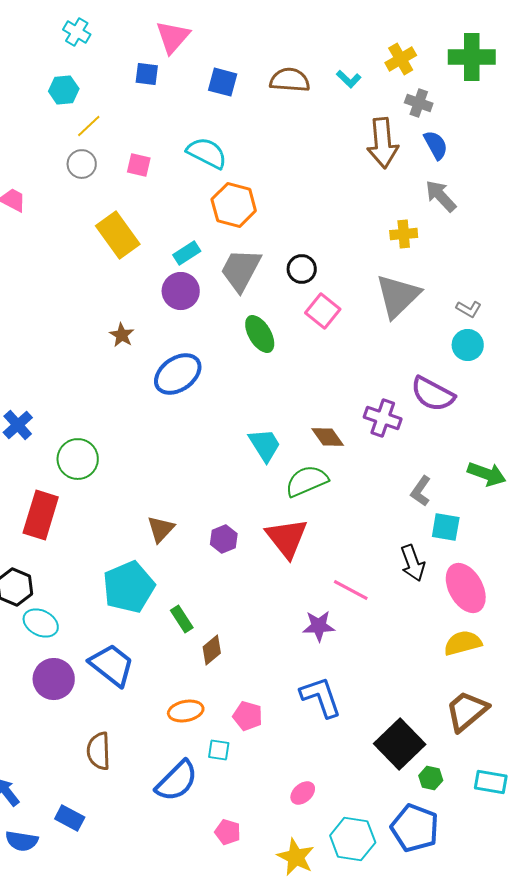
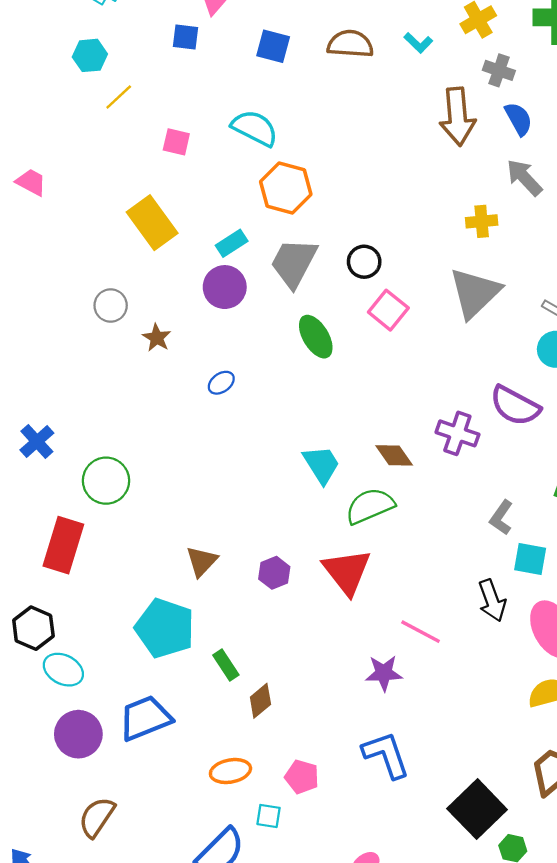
gray circle: (82, 164) -> (111, 305), moved
blue ellipse: (178, 374) -> (221, 383), size x0.5
cyan pentagon: (129, 587) -> (165, 628), turned -30
blue trapezoid: (112, 665) -> (145, 718), turned -60
brown semicircle: (99, 751) -> (97, 817), moved, turned 36

